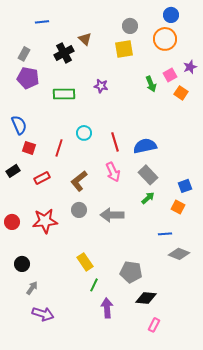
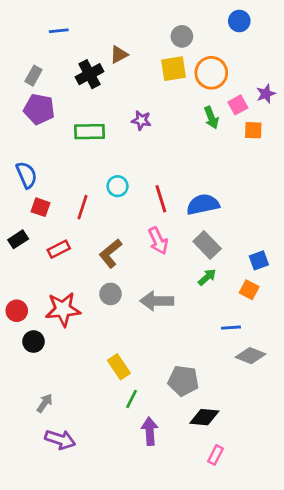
brown triangle: (85, 39) -> (119, 55), turned 48
orange circle: (165, 39) -> (211, 73), moved
orange square: (181, 93) -> (253, 130), turned -32
black circle: (22, 264) -> (34, 342), moved

